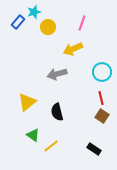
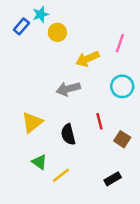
pink line: (82, 23) -> (120, 43), moved
red line: (101, 98) -> (99, 121), moved
black rectangle: (94, 149) -> (113, 179), turned -64

